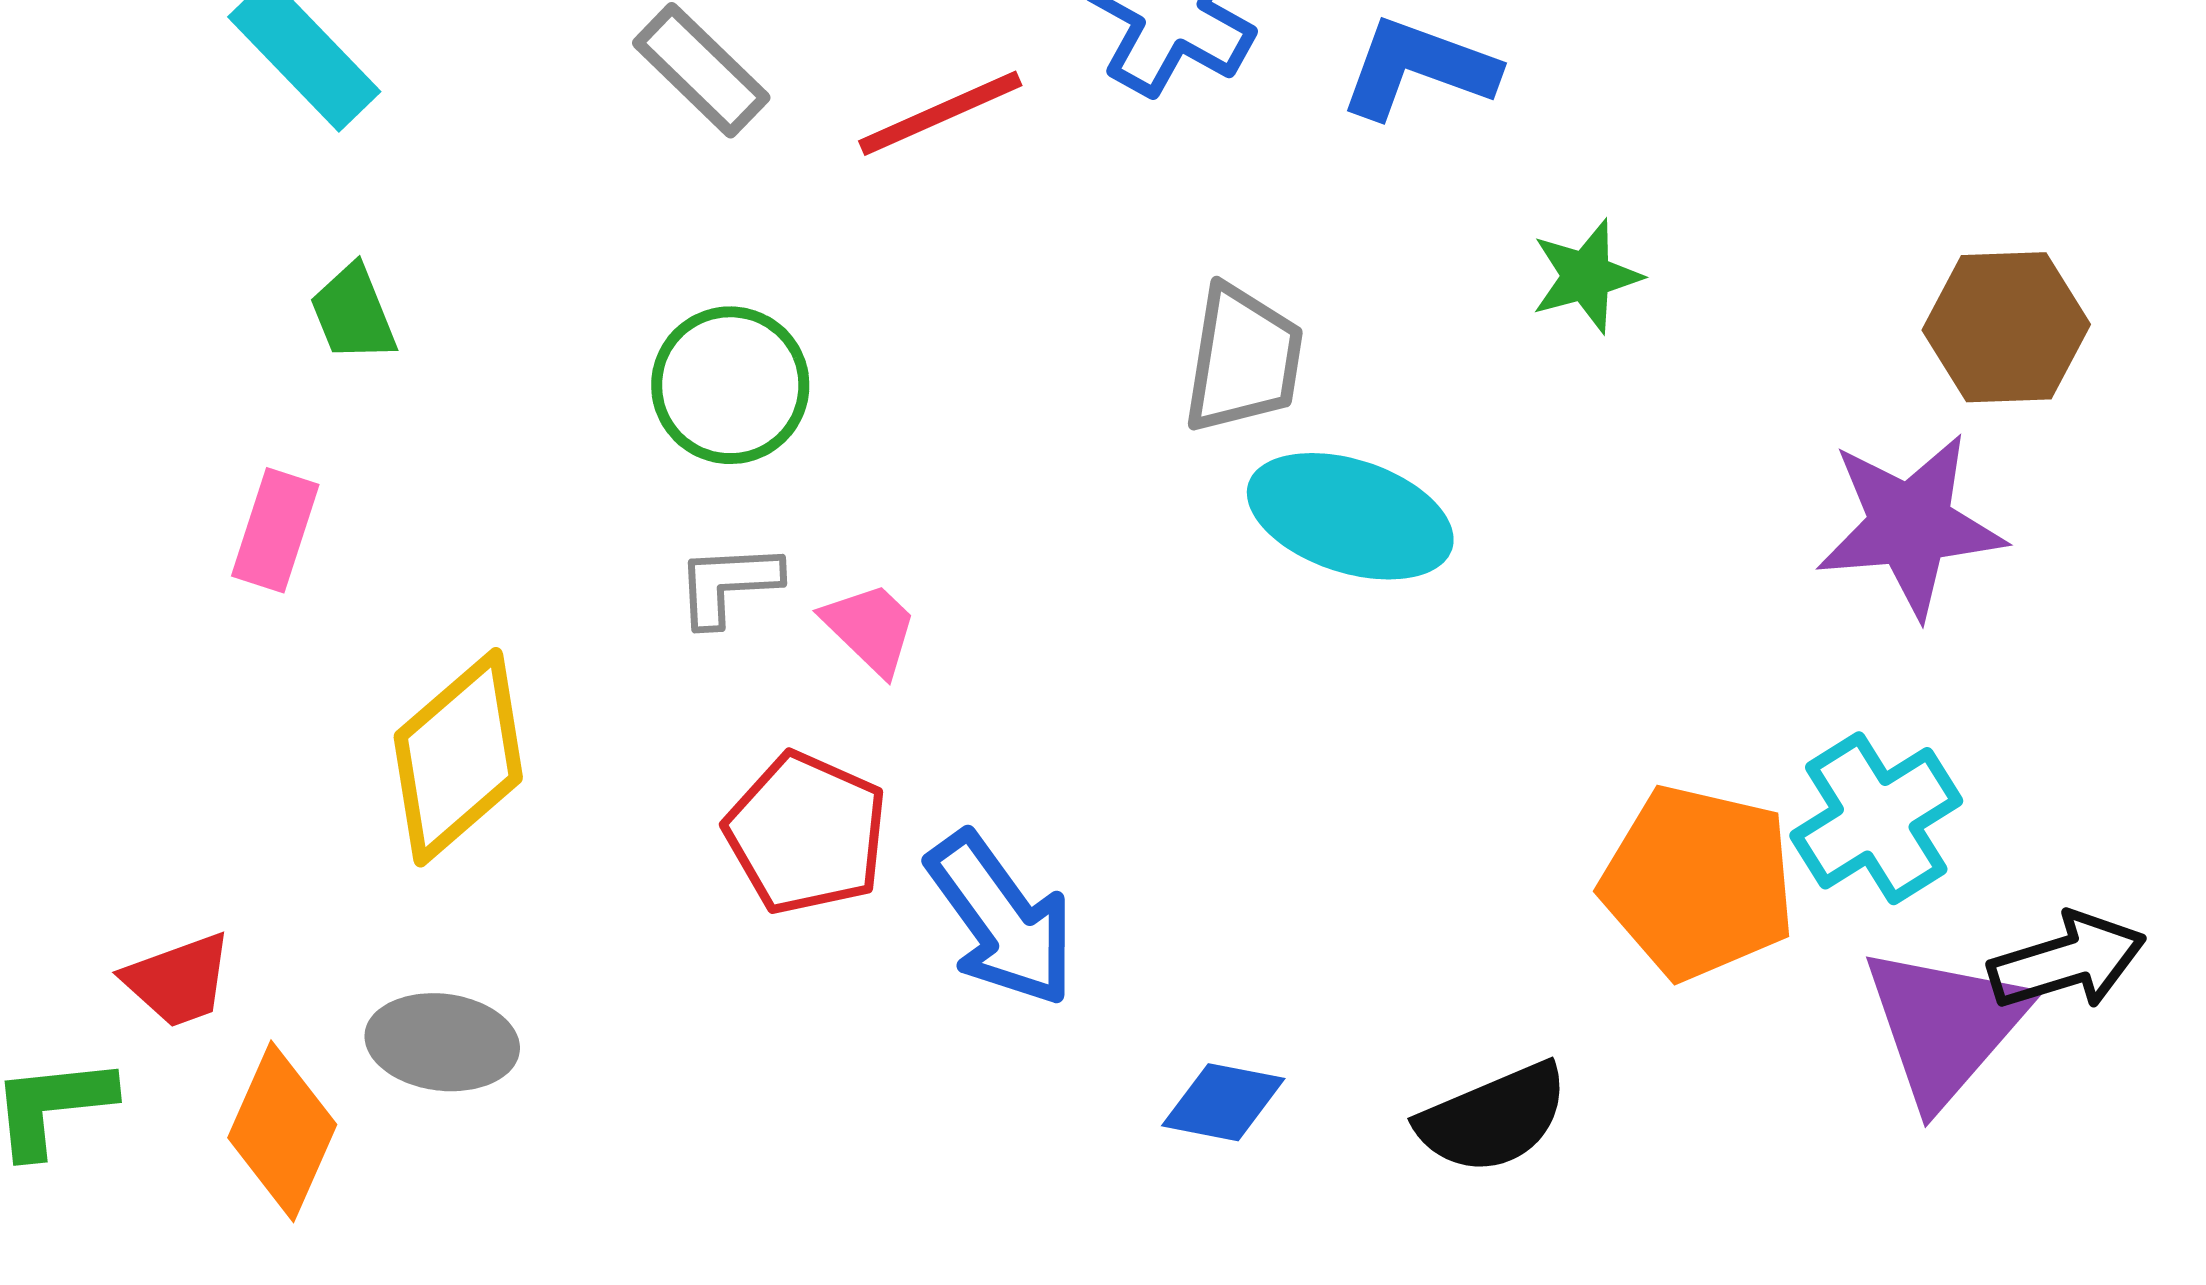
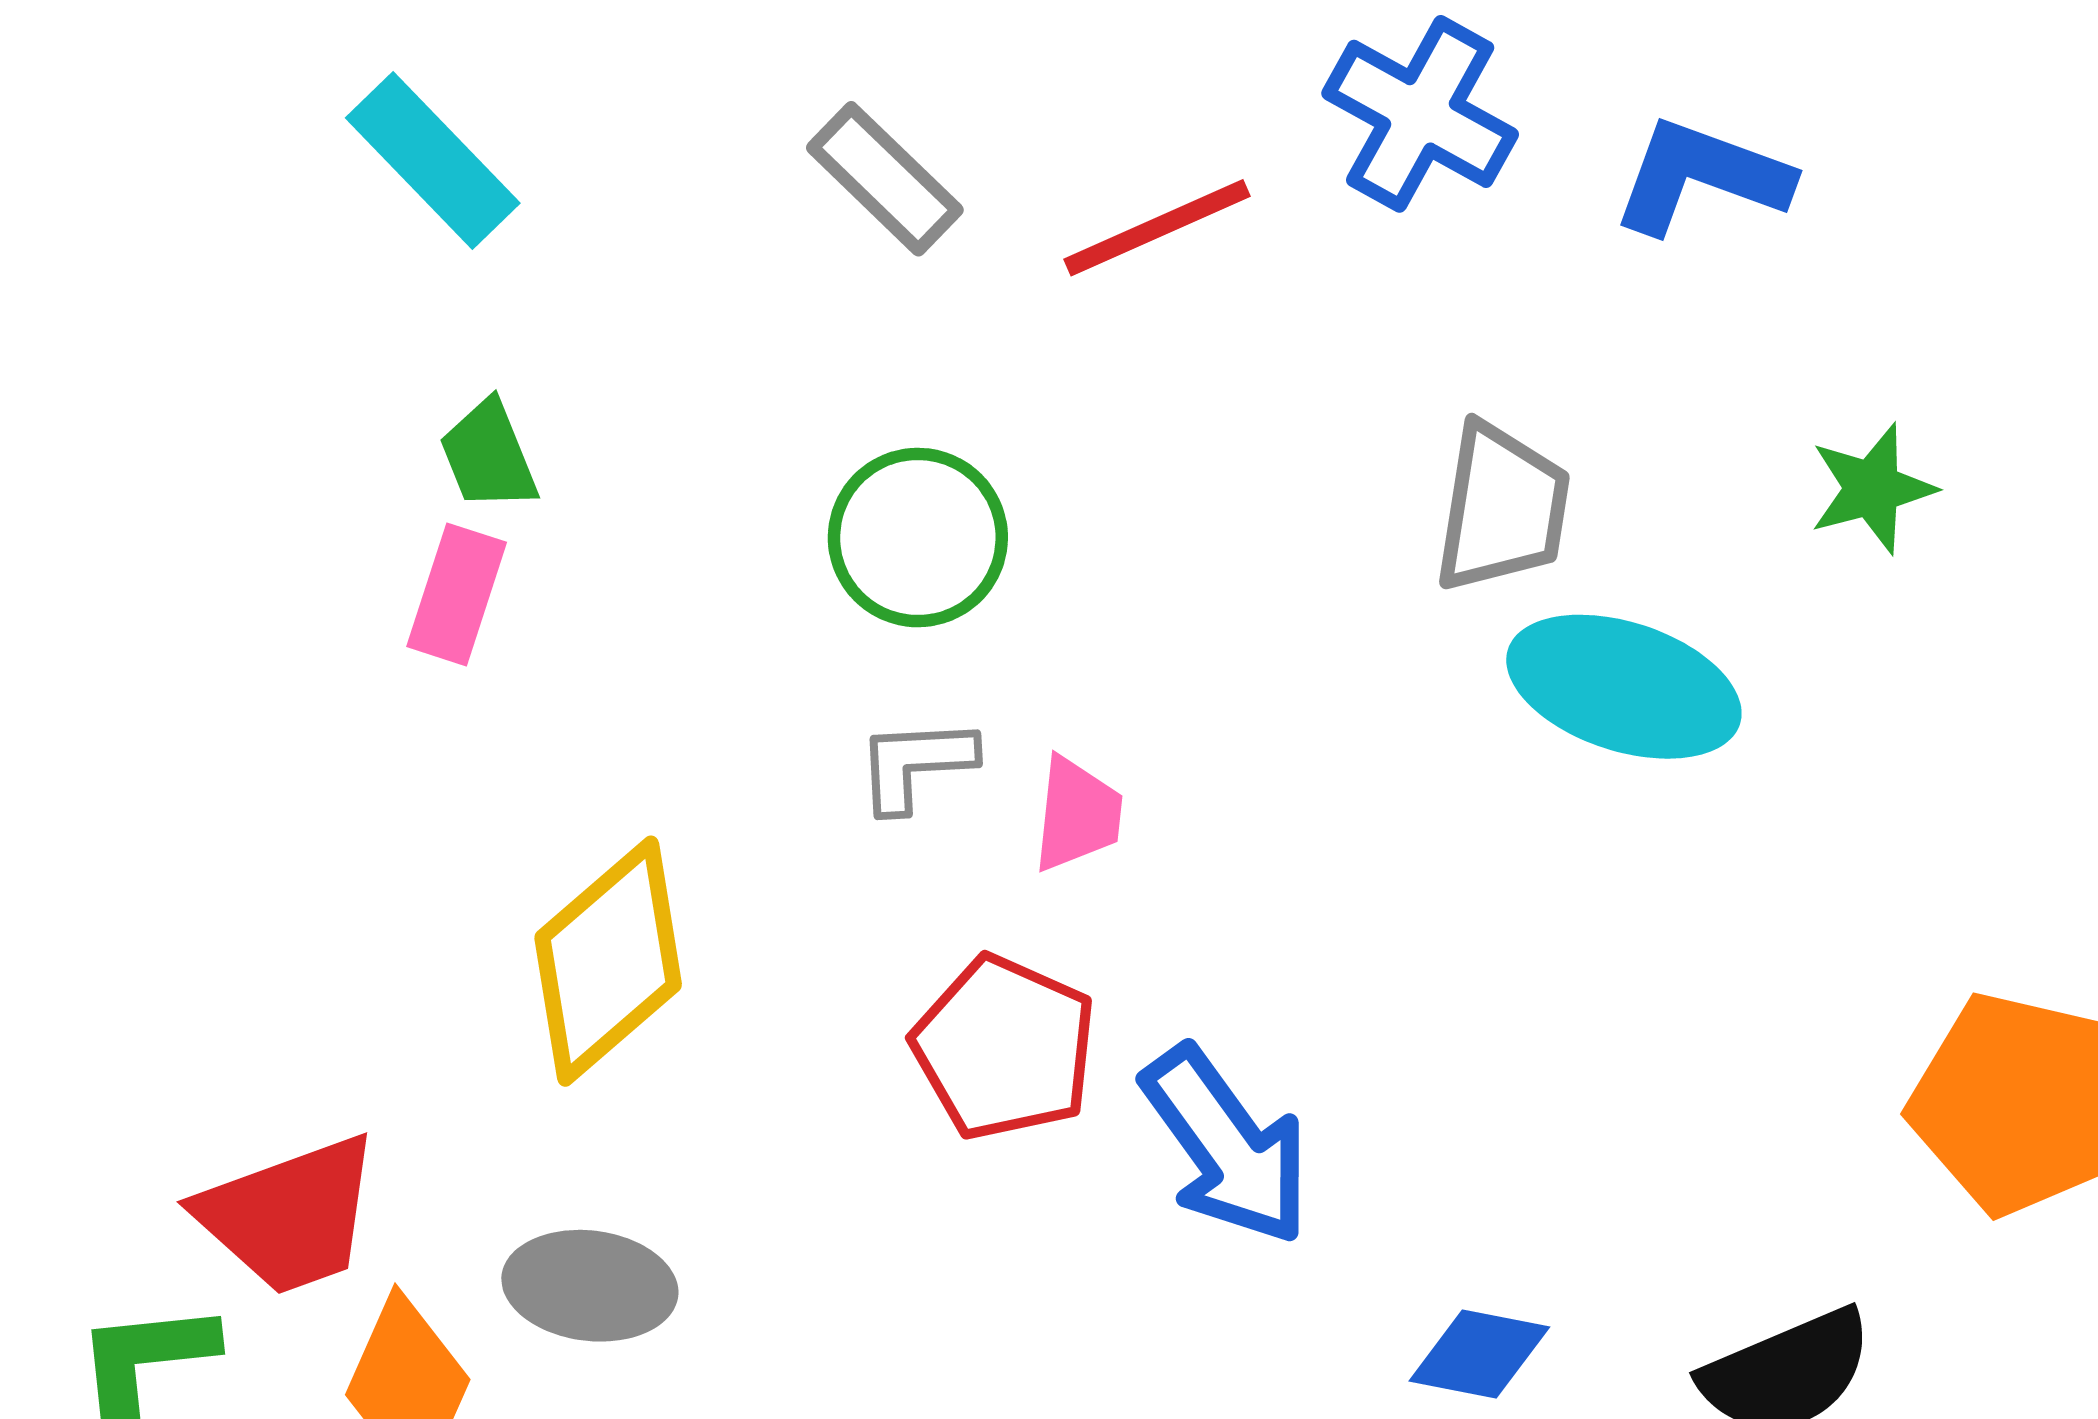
green star: (1586, 276) -> (1872, 489), moved
pink rectangle: (275, 530) -> (457, 594), moved
pink trapezoid: (870, 628) -> (1077, 814), turned 52
red trapezoid: (178, 980) -> (289, 1215), size x1.5

